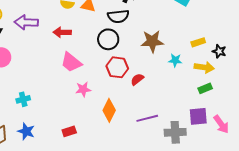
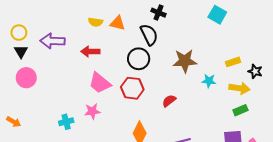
black semicircle: (118, 16) -> (149, 35), turned -110
red hexagon: (117, 67) -> (132, 88), moved
pink star: (83, 89) -> (92, 111), moved
cyan cross: (23, 99) -> (66, 122), moved

